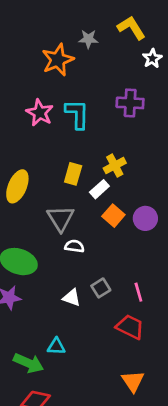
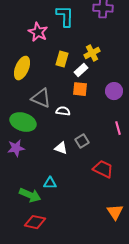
pink star: (40, 113) -> (38, 32), moved
orange square: (113, 216) -> (80, 89), moved, turned -35
gray triangle: (61, 218) -> (41, 98), moved, turned -35
pink line: (138, 292) -> (118, 128), moved
orange triangle: (133, 381) -> (115, 212), moved

